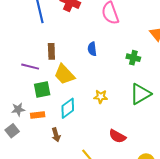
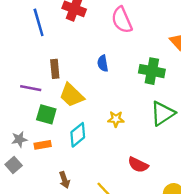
green cross: (133, 58) -> (152, 71), size x1.5
green square: (42, 89) -> (46, 114), turned 30
brown arrow: (56, 135) -> (64, 180), moved

